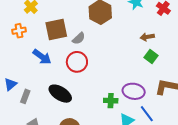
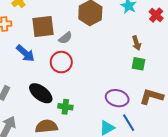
brown arrow: (147, 37) -> (136, 43), turned -104
green square: (151, 57) -> (138, 64), turned -32
green cross: (111, 101) -> (65, 107), moved

